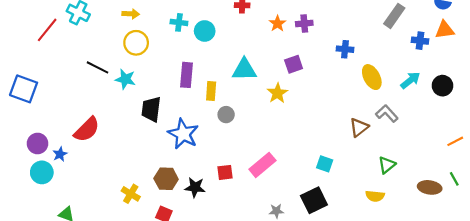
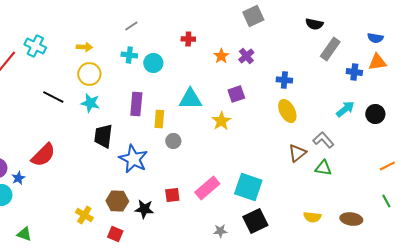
purple cross: (304, 23) -> (246, 56), turned -35
yellow ellipse: (372, 77) -> (287, 111), moved
cyan star: (125, 79) -> (90, 103), moved
cyan square: (325, 164) -> (248, 187), moved, size x1.8
green triangle: (387, 165) -> (323, 168), moved, turned 48
brown ellipse: (430, 187) -> (351, 219), moved

